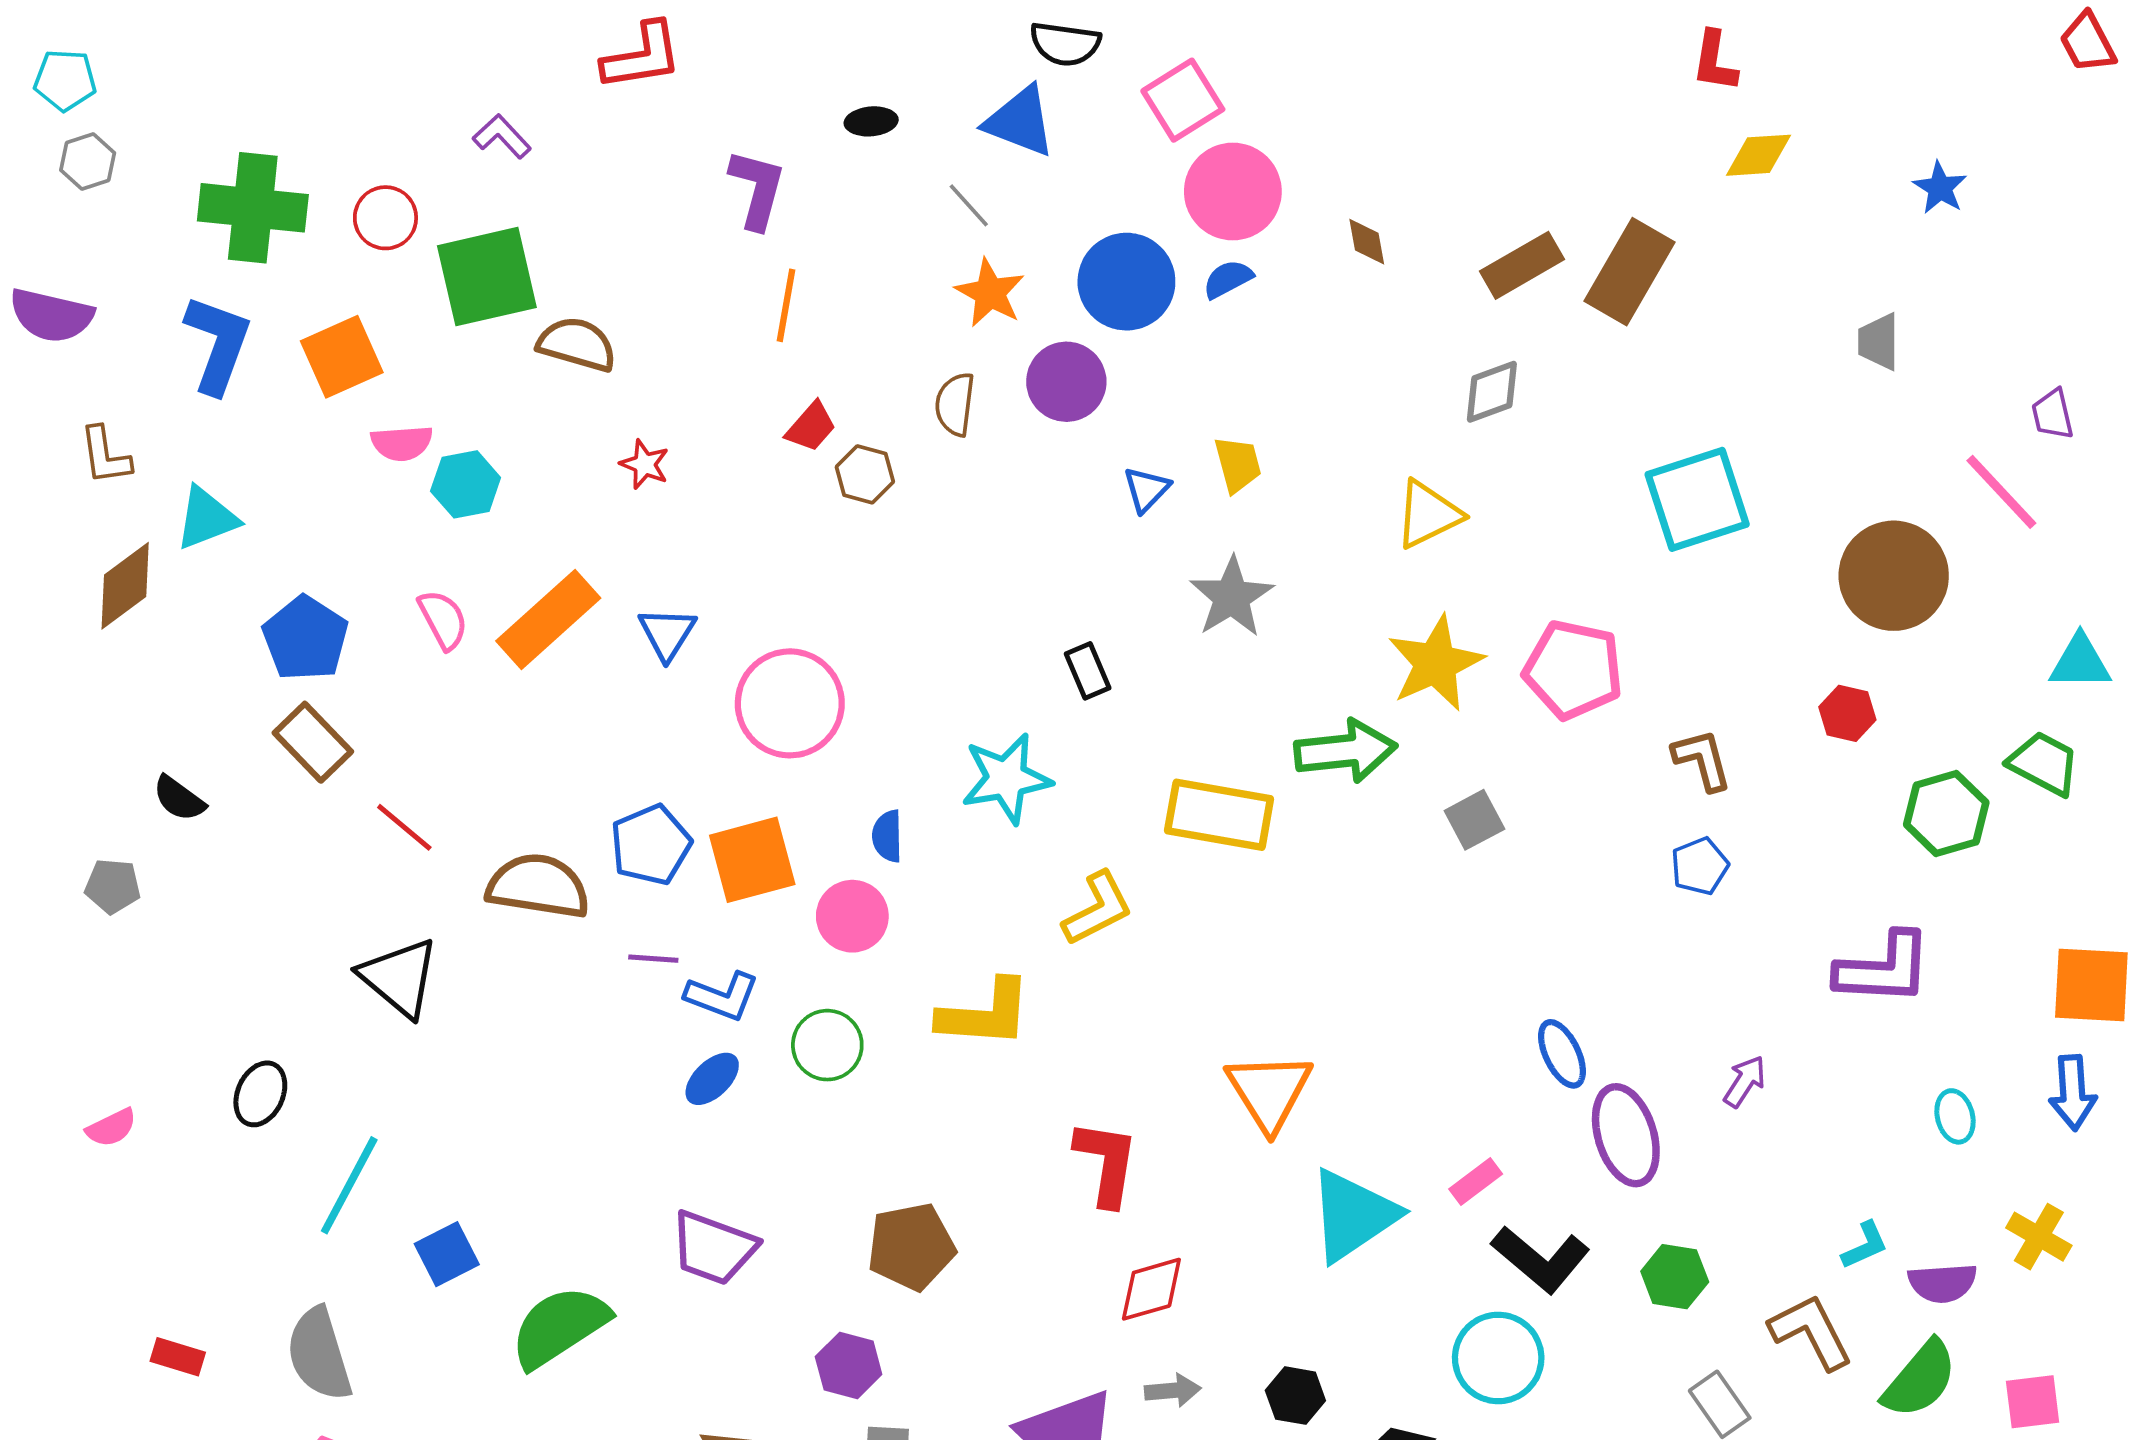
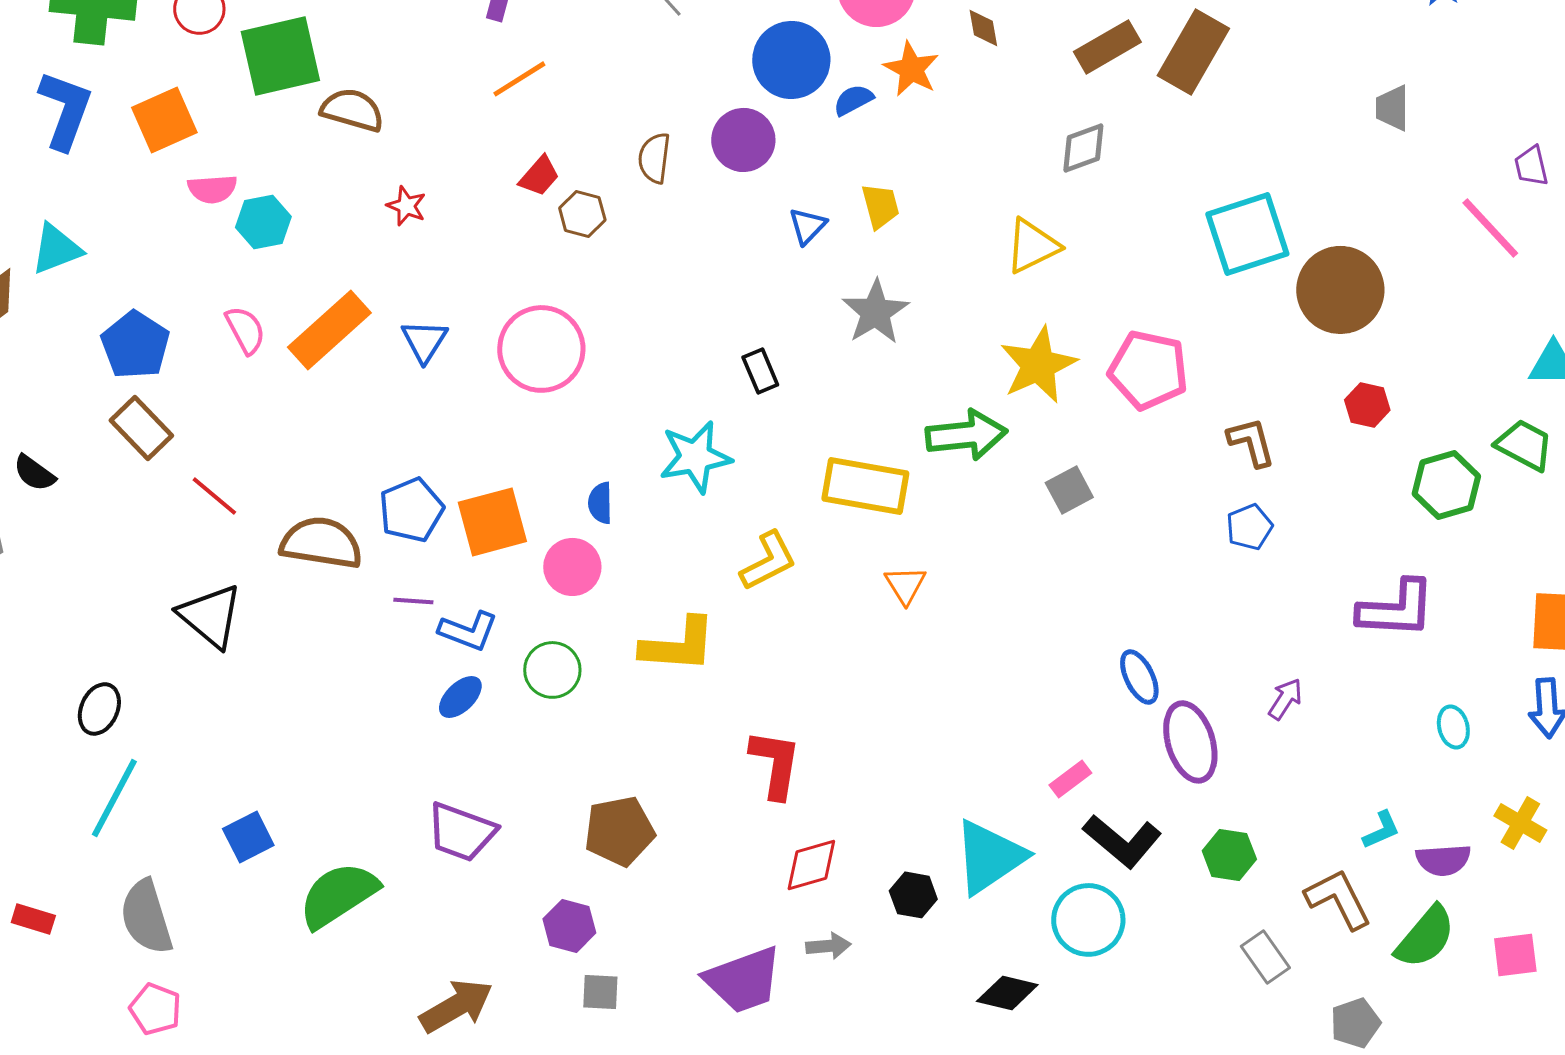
blue semicircle: (1228, 279) -> (853, 100), moved
orange star: (990, 293) -> (911, 69), moved
orange line: (786, 305) -> (519, 79), turned 48
brown circle: (1894, 576) -> (1340, 290), moved
pink circle: (790, 703) -> (541, 349), moved
orange triangle: (1269, 1091) -> (905, 585), moved, size x0.6
cyan line: (349, 1185) -> (114, 798), moved
cyan triangle: (1353, 1215) -> (989, 857), moved
black hexagon: (1295, 1396) -> (913, 895), moved

